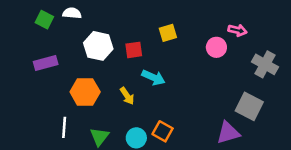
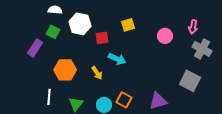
green square: (44, 20) -> (53, 32), moved
pink arrow: (237, 30) -> (193, 27), moved, turned 88
white hexagon: (98, 46) -> (80, 24), moved
purple rectangle: (46, 63) -> (35, 48), turned -42
purple triangle: (228, 133) -> (158, 101), moved

